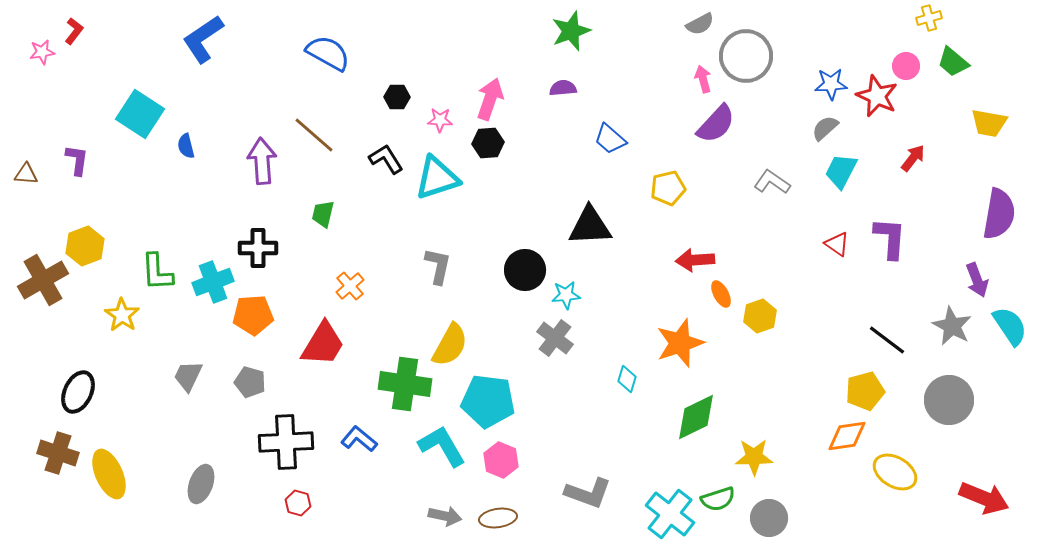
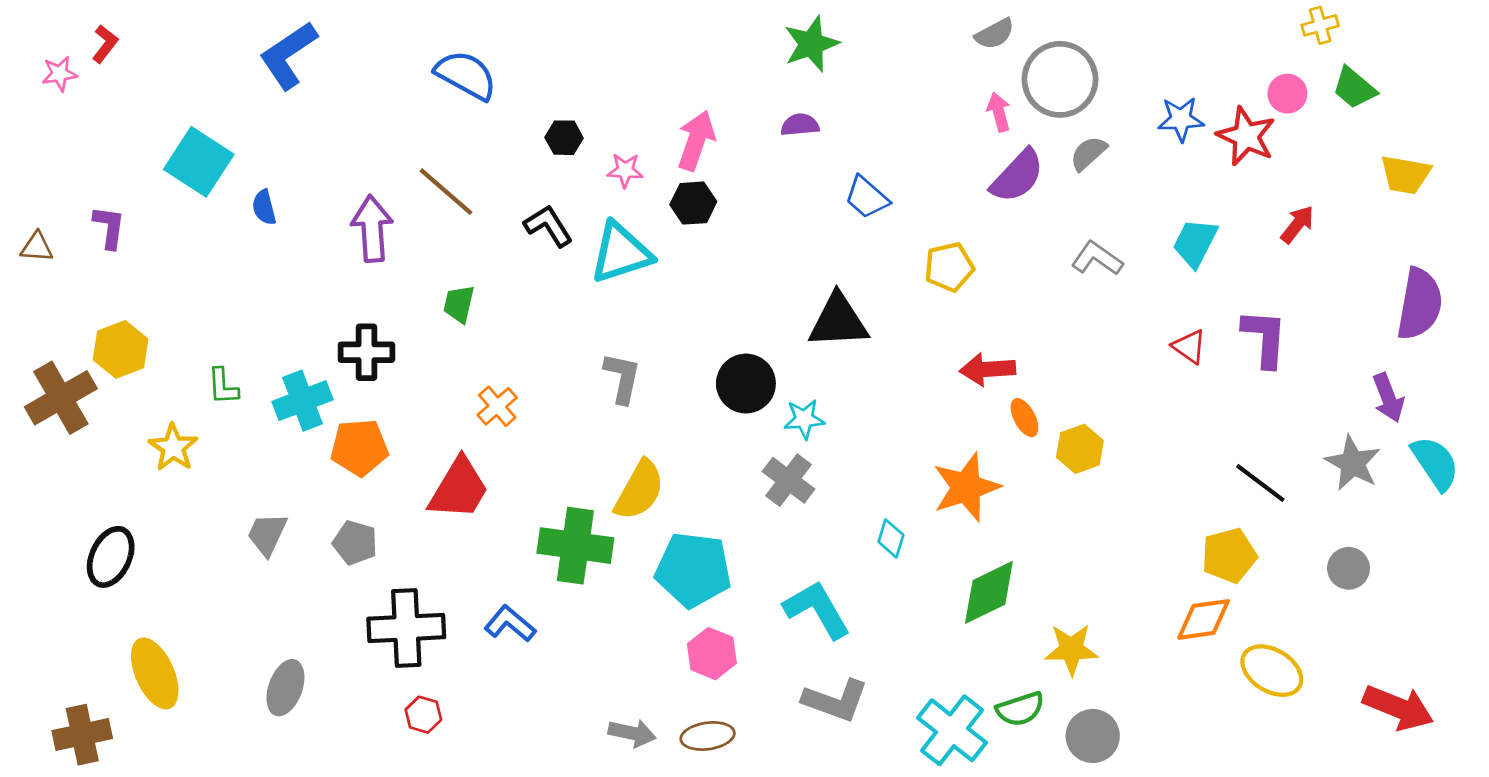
gray semicircle: (825, 128) -> (1088, 153), moved
green L-shape: (157, 272) -> (223, 386), size x0.7
gray circle: (949, 400) -> (1349, 568), size x0.6
cyan L-shape: (442, 446) -> (817, 609), moved
brown cross: (58, 453) -> (82, 735), moved, turned -30

